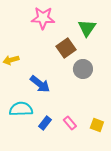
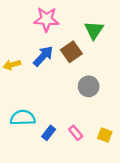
gray circle: (83, 69) -> (89, 86), moved
blue arrow: (40, 84) -> (43, 56), moved, turned -85

